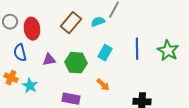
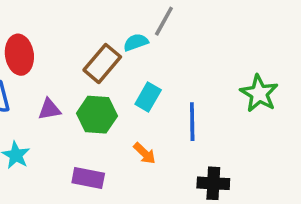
brown rectangle: (71, 23) -> (102, 63), moved
blue line: (137, 49) -> (192, 122), moved

